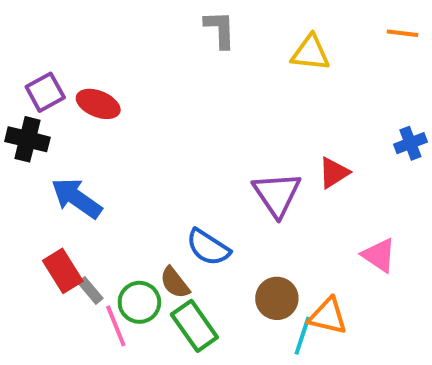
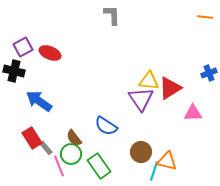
yellow triangle: (310, 53) -> (149, 81), moved
red triangle: (334, 173) -> (170, 88), size x1.4
pink triangle: (379, 255) -> (193, 113), moved, turned -36
brown semicircle: (175, 283) -> (74, 138), moved

